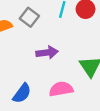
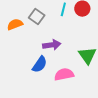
blue semicircle: (22, 93) -> (40, 64), moved

